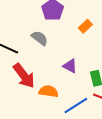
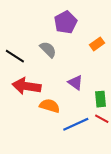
red arrow: (24, 76) -> (27, 86), turned 128

